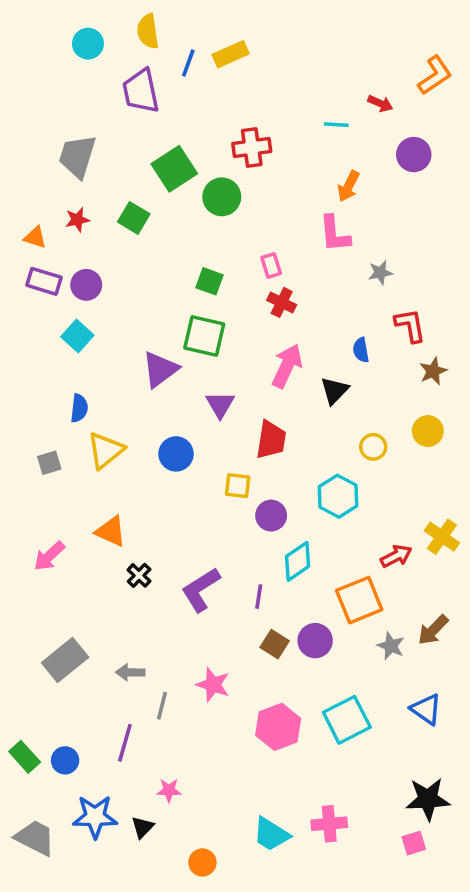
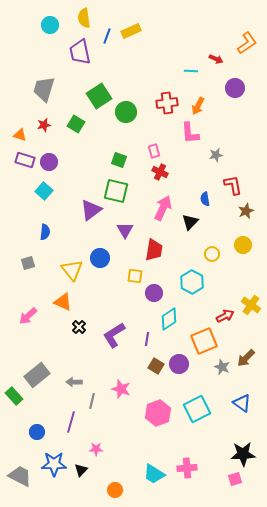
red cross: (252, 148) -> (167, 103), moved
yellow triangle: (106, 450) -> (72, 270), moved, turned -30
green rectangle: (25, 757) -> (14, 396), moved

